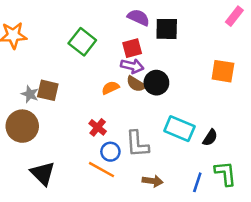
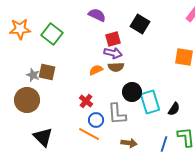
purple semicircle: (139, 17) -> (97, 15), moved
black square: (167, 29) -> (140, 24), turned 30
green square: (82, 42) -> (52, 34), moved
black circle: (156, 83) -> (132, 92), moved
brown semicircle: (136, 84) -> (116, 67), turned -35
cyan rectangle: (179, 129) -> (150, 102), turned 50

